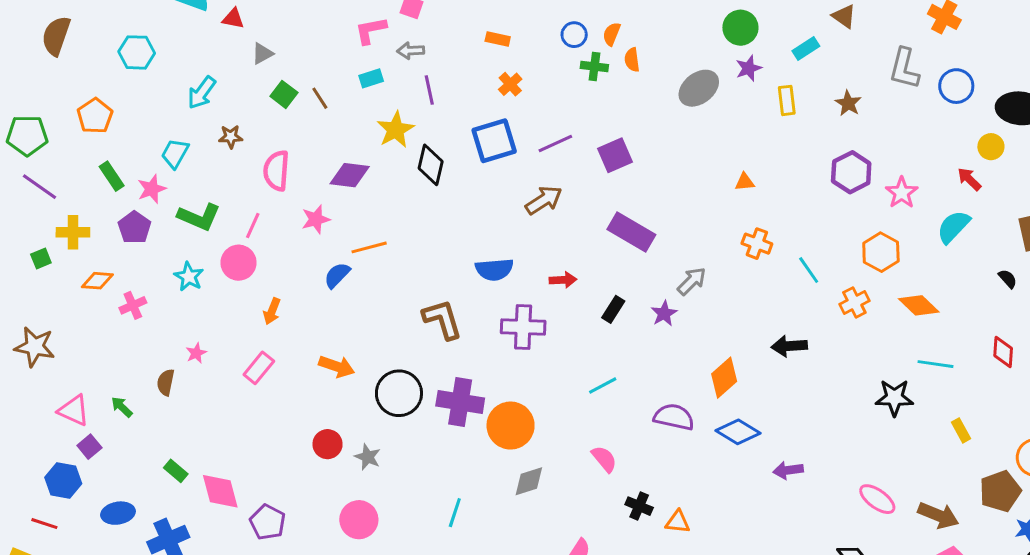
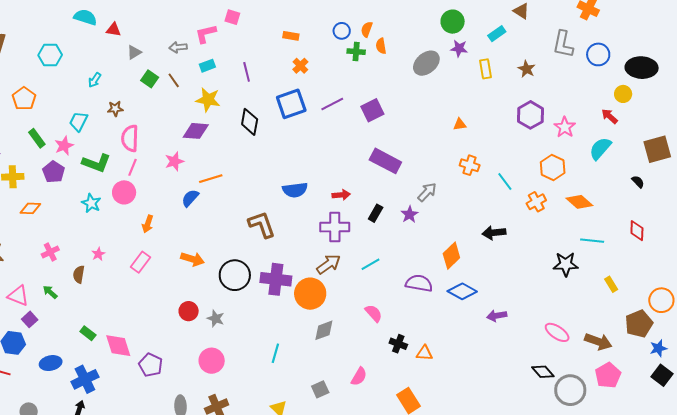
gray arrow: (411, 51) -> (178, 47), moved
purple star: (749, 68) -> (459, 48), turned 30
cyan arrow: (202, 93) -> (95, 80), size x0.7
yellow star: (395, 130) -> (208, 100), moved, turned -30
pink semicircle: (276, 171) -> (130, 138), moved
brown arrow: (544, 200) -> (329, 264), moved
pink cross: (133, 305) -> (50, 252), moved
purple cross: (523, 327) -> (335, 227), moved

